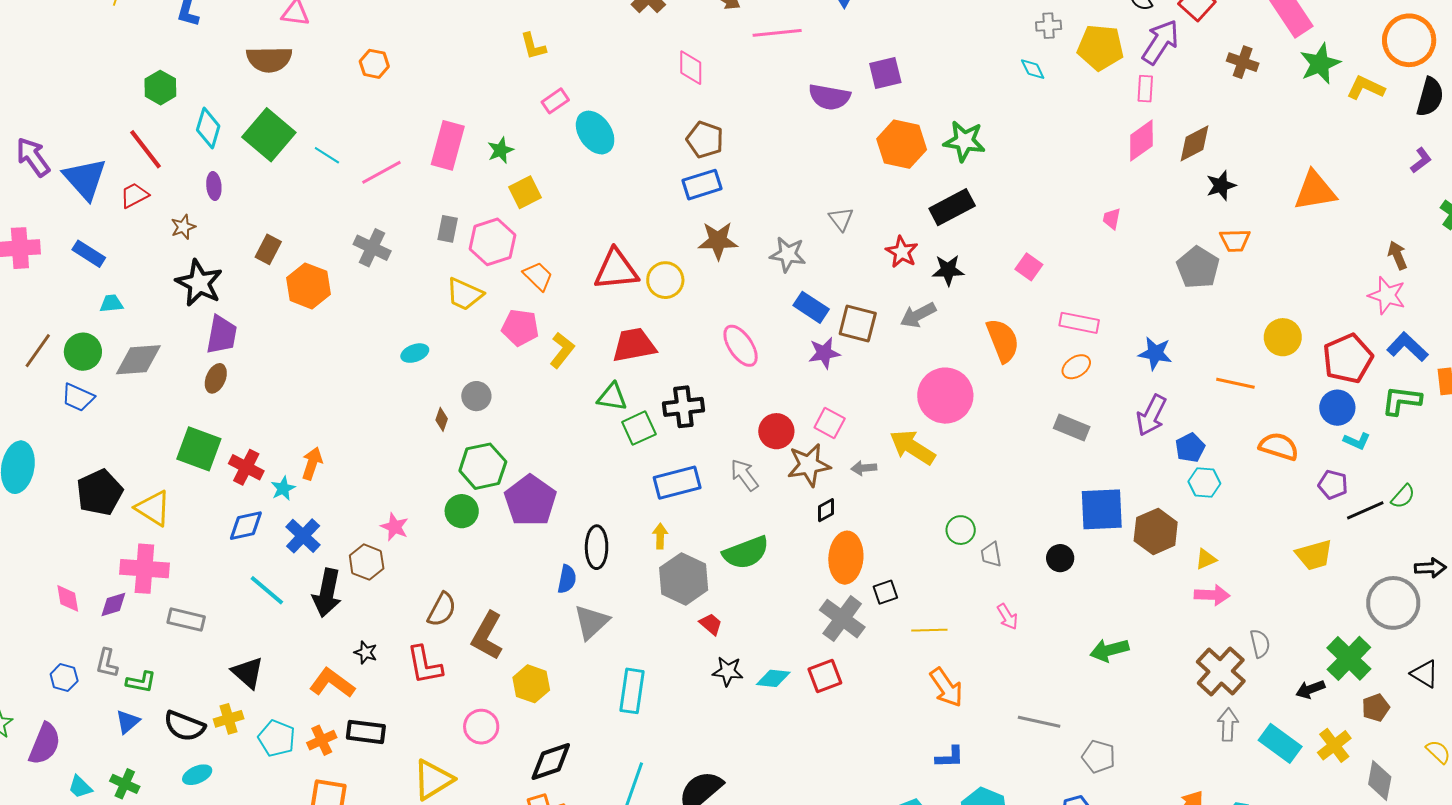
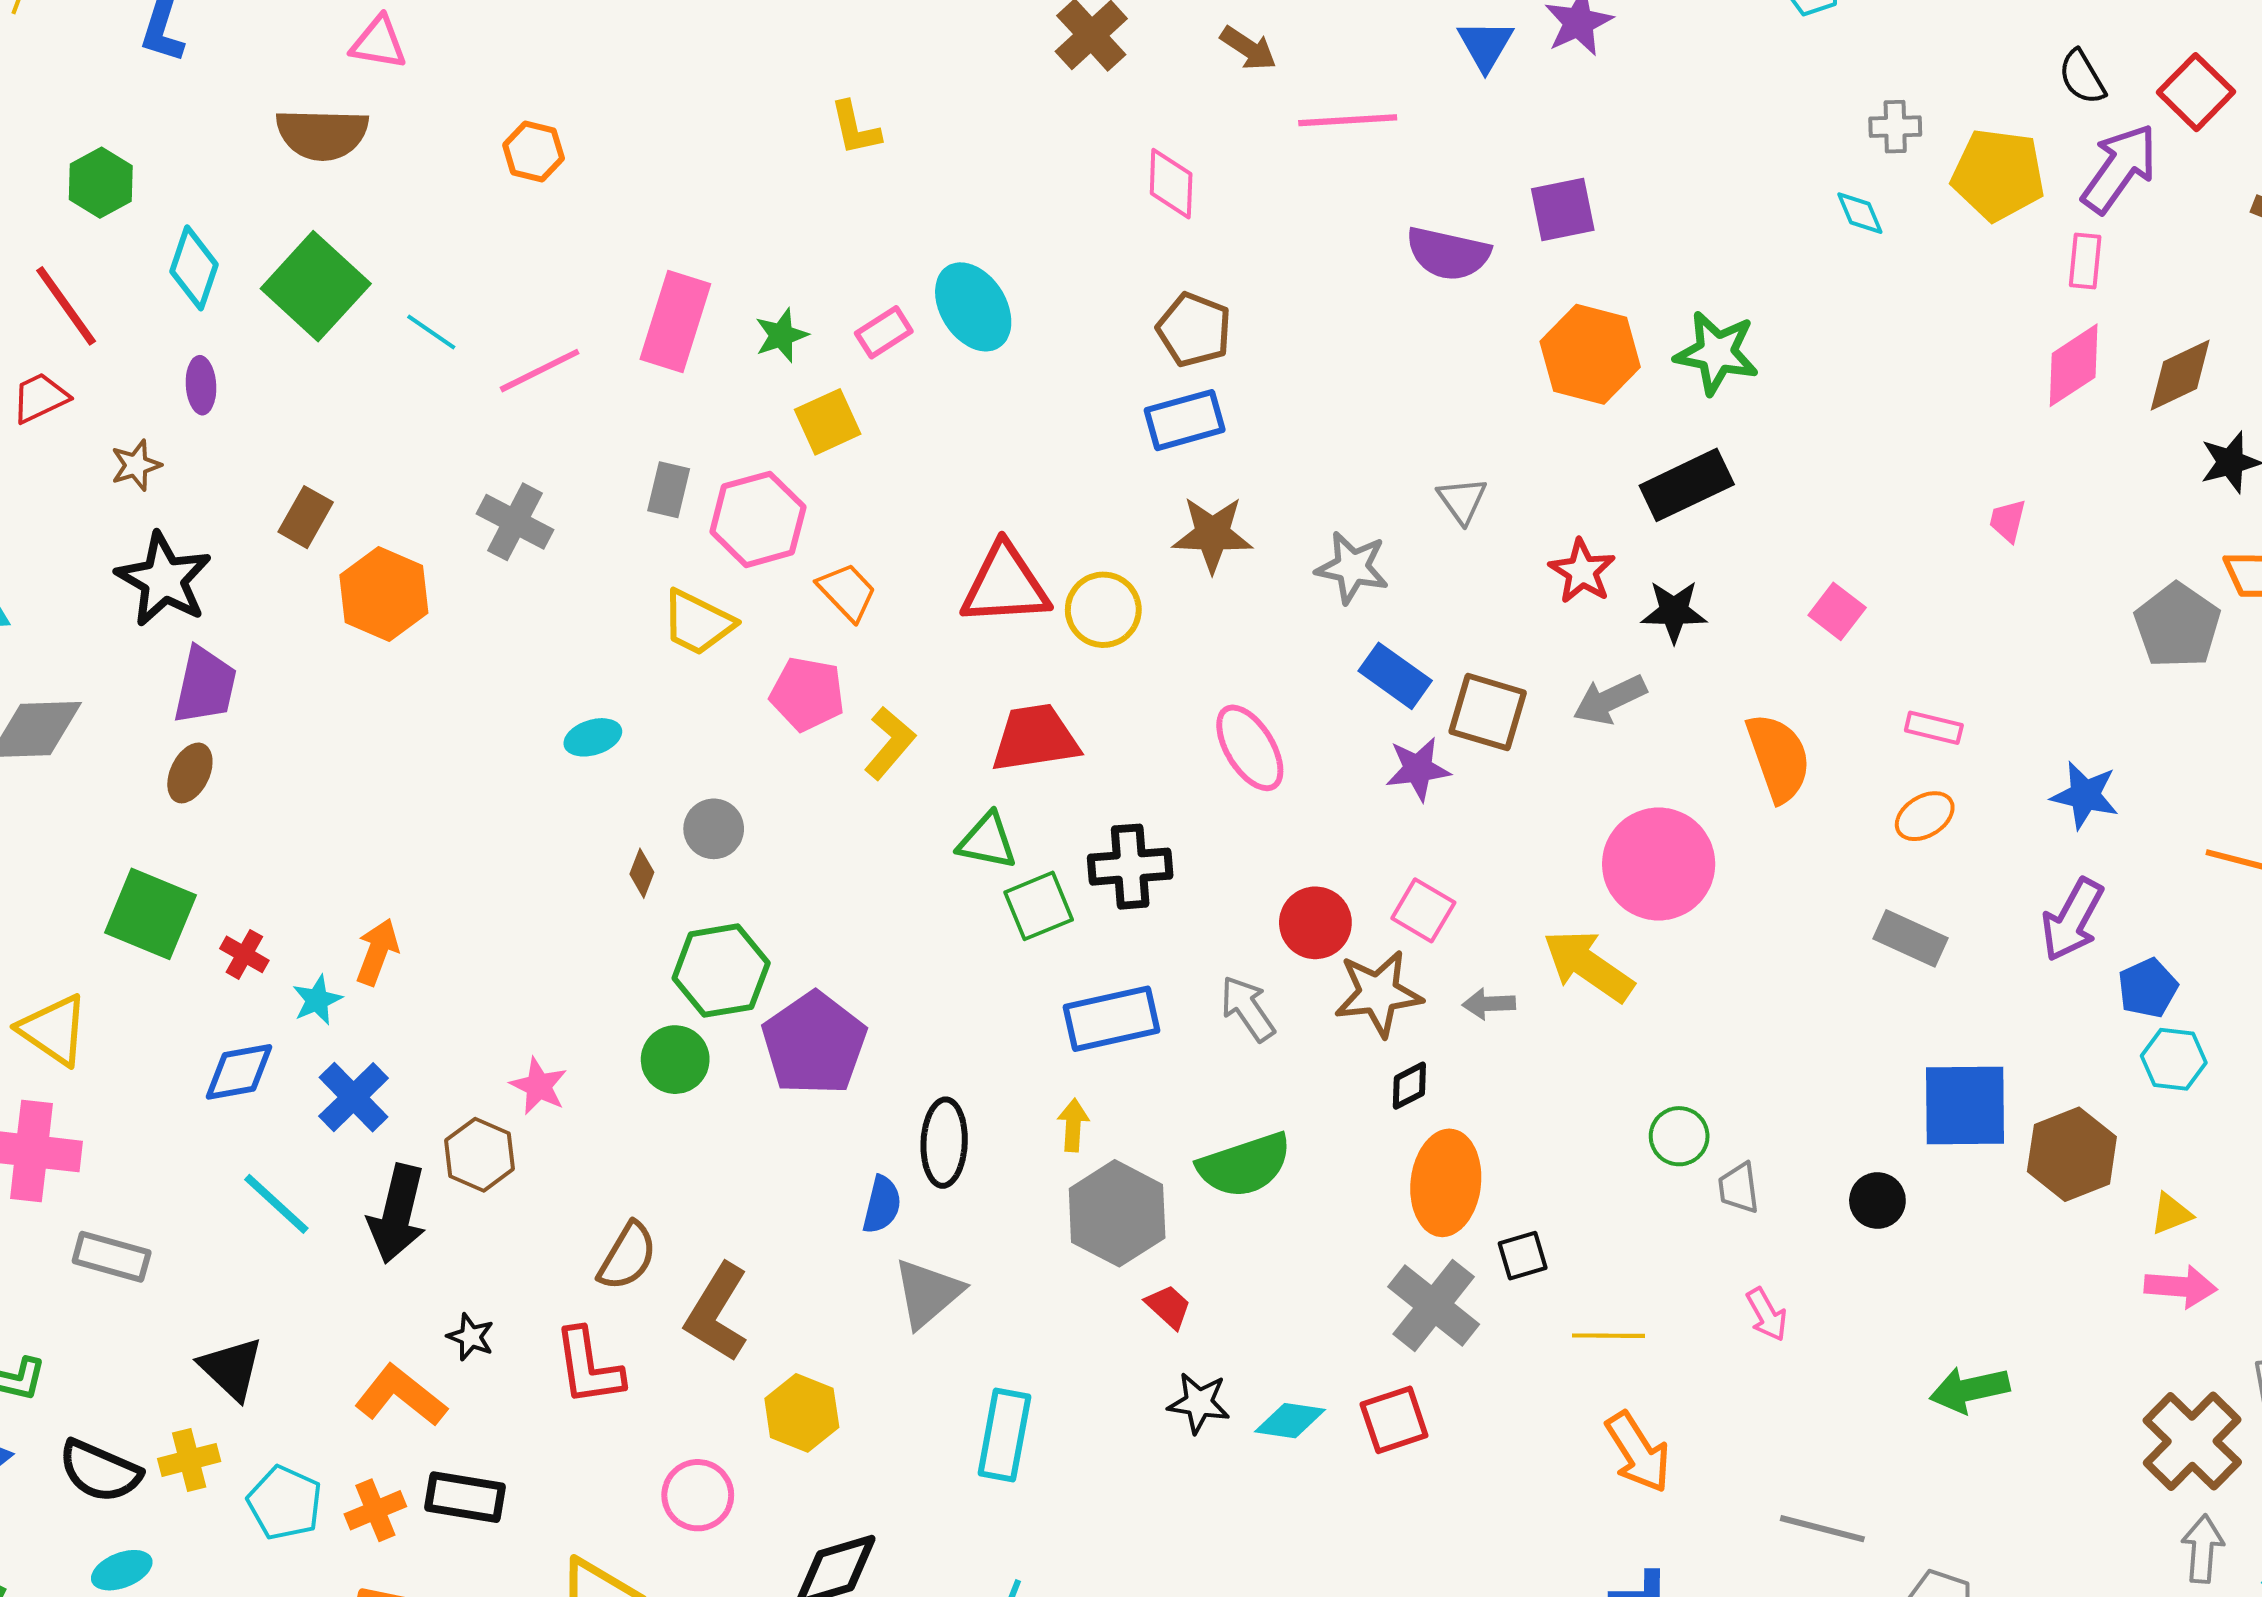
pink rectangle: (555, 101) -> (884, 332), moved
pink rectangle: (1079, 323) -> (1934, 728), size x0.7
red cross: (246, 467) -> (244, 954), size x0.7

